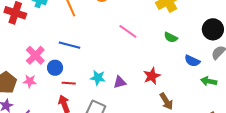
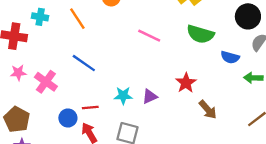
green semicircle: (171, 37) -> (200, 34), size x1.6
blue line: (70, 45) -> (84, 63), turned 30
blue circle: (55, 68) -> (68, 118), moved
pink star: (30, 81) -> (18, 73), moved

